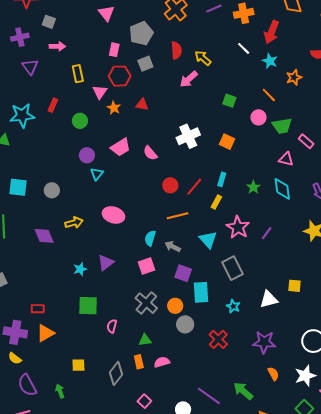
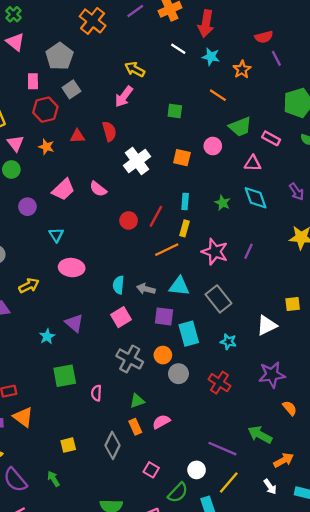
red semicircle: (176, 50) -> (109, 131), moved
pink triangle: (100, 92) -> (16, 143), moved
pink circle: (258, 117) -> (213, 146), moved
cyan triangle: (97, 174) -> (56, 235), moved
orange line: (178, 216) -> (167, 250), moved
cyan triangle: (208, 240) -> (179, 286), moved, turned -30
purple triangle: (106, 263) -> (74, 323), turned -30
orange triangle: (45, 333) -> (23, 417), turned -42

